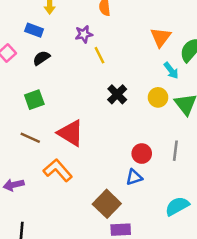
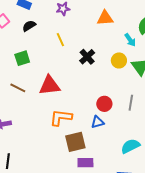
orange triangle: (161, 37) -> (105, 18), moved, turned 48
yellow line: (100, 55) -> (60, 40), moved
red triangle: (71, 133) -> (49, 86), turned -40
orange L-shape: (58, 170) -> (61, 118), moved, turned -45
brown square: (107, 204) -> (75, 142), turned 30

